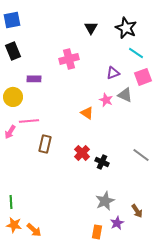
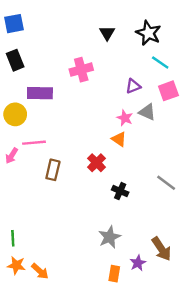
purple rectangle: (34, 79) -> (40, 93), size x1.5
orange triangle: (87, 113) -> (119, 139), moved
red cross: (82, 153) -> (97, 163), moved
gray star: (105, 201) -> (110, 237), moved
brown arrow: (137, 211) -> (161, 249), size x1.5

